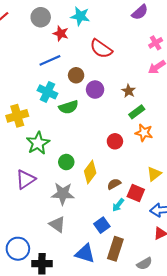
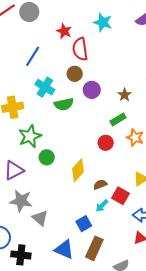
cyan star: (80, 16) -> (103, 22), moved
gray circle: (41, 17) -> (29, 12), moved
red semicircle: (101, 49) -> (80, 49), moved, turned 40
blue line: (50, 60) -> (33, 56), moved, turned -40
green rectangle: (137, 112) -> (118, 119), moved
green circle: (66, 162) -> (47, 157), moved
gray star: (63, 194) -> (21, 201), moved

